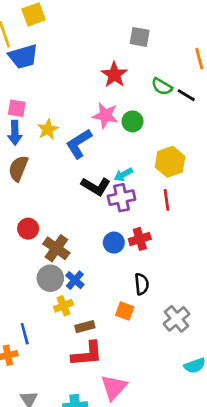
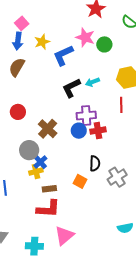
pink square: (17, 108) -> (22, 23), turned 32
black L-shape: (96, 186) -> (71, 88), turned 115
purple cross: (122, 198) -> (86, 116), moved
brown cross: (56, 248) -> (48, 129), moved
blue cross: (75, 280) -> (40, 162), moved
gray cross: (177, 319) -> (117, 177), moved

